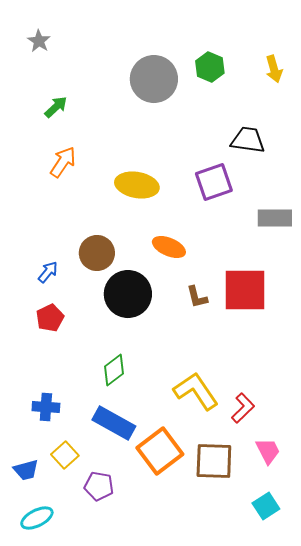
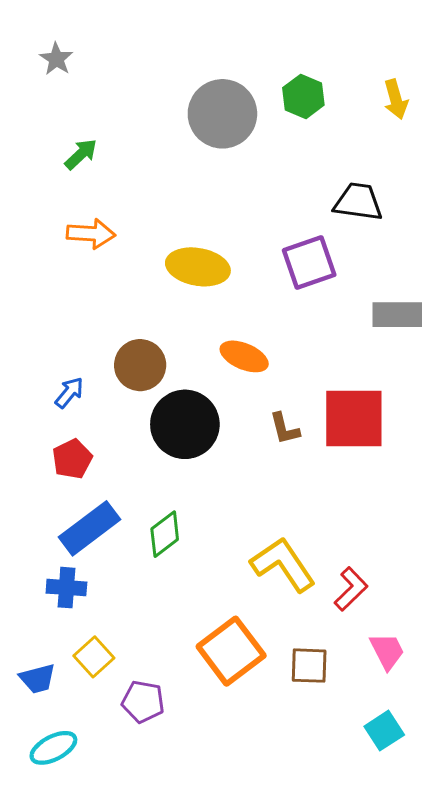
orange arrow: (63, 162) -> (91, 234), turned 60
blue rectangle: (114, 423) -> (90, 528), moved, turned -66
brown square: (214, 461) -> (309, 666), size x0.7

